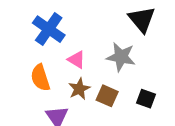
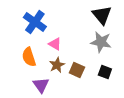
gray star: (121, 57) -> (101, 42), moved

